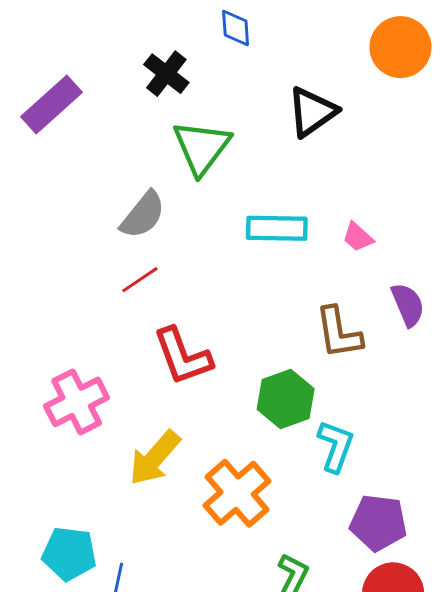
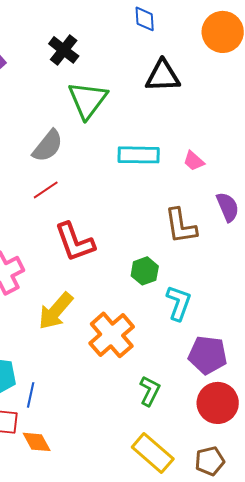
blue diamond: (236, 28) -> (145, 19), moved
black triangle: (312, 112) -> (163, 76), turned 33
green hexagon: (286, 399) -> (145, 271), size x0.7

